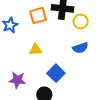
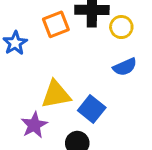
yellow triangle: (35, 50) -> (56, 94), moved, size x1.5
purple star: (17, 80) -> (34, 125), turned -30

